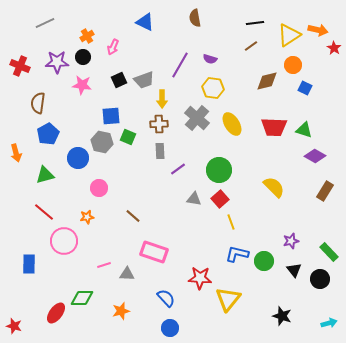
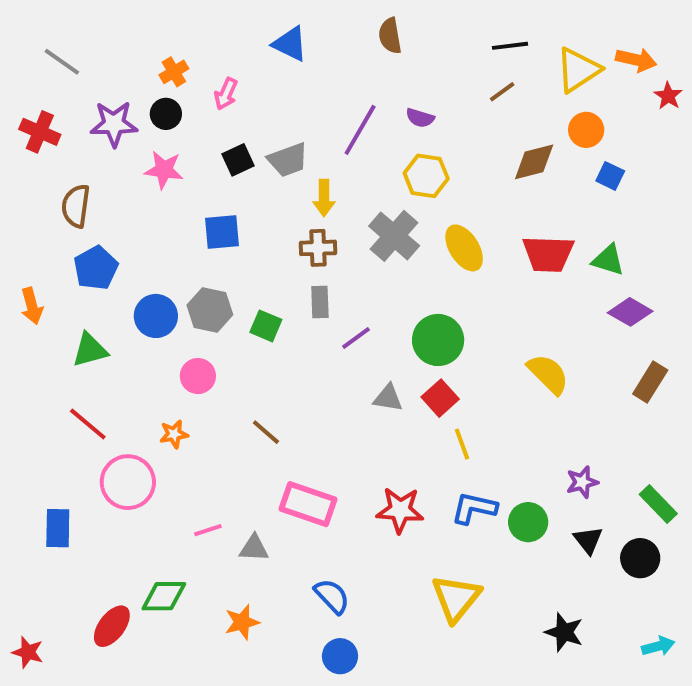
gray line: (45, 23) -> (62, 62), moved, turned 60
green square: (128, 137) -> (266, 326), moved
gray hexagon: (102, 142) -> (210, 310), moved
red star: (200, 278) -> (400, 510), moved

